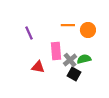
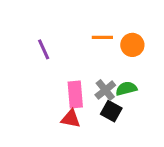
pink rectangle: (56, 51) -> (75, 95), moved
red triangle: (38, 67) -> (71, 119), moved

